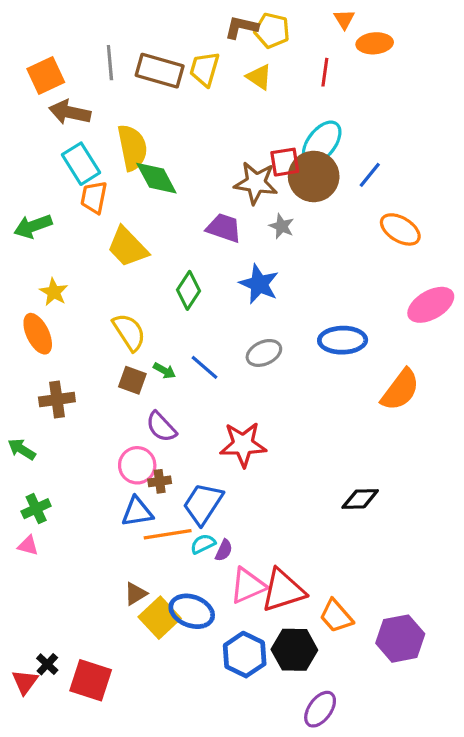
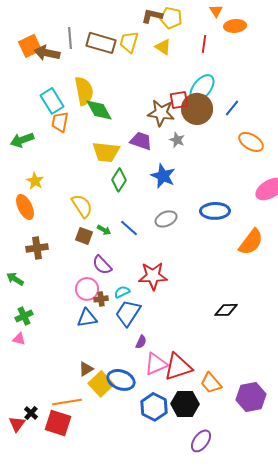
brown arrow: (70, 112) -> (47, 53), moved
yellow trapezoid: (128, 247) -> (106, 152), moved, turned -40
orange line: (168, 534) -> (67, 402), moved
cyan semicircle: (203, 544) -> (122, 292), moved

